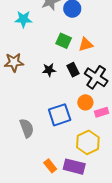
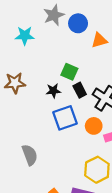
green square: (64, 41) -> (69, 72), moved
orange triangle: (86, 44) -> (99, 40), moved
blue square: (60, 115) -> (65, 118), moved

